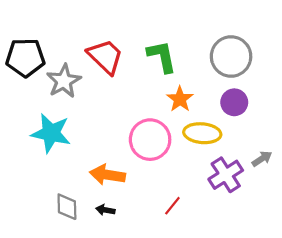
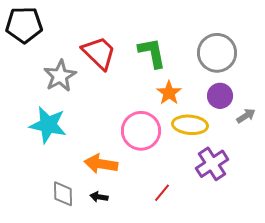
black pentagon: (25, 58) -> (24, 25), moved
gray arrow: (262, 159) -> (246, 116), moved

